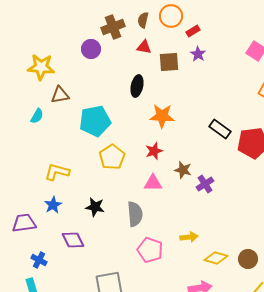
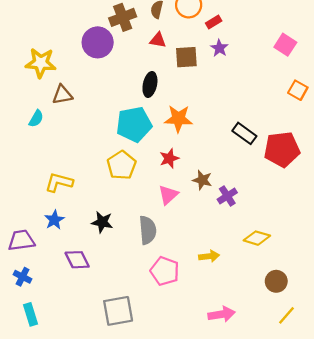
purple circle: (91, 49) -> (98, 42), size x1.4
cyan pentagon: (95, 121) -> (134, 124), moved
pink triangle: (153, 183) -> (168, 195), turned -42
yellow diamond: (216, 258) -> (257, 238), moved
blue cross: (39, 260) -> (23, 277), moved

